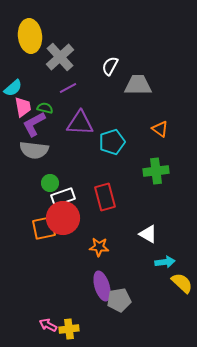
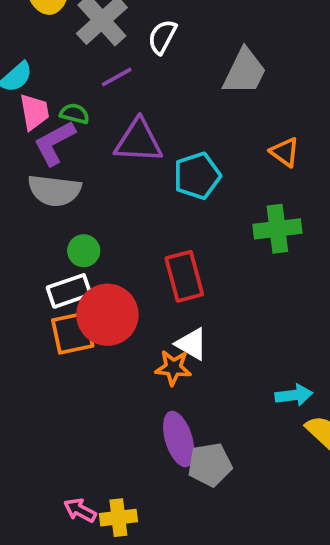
white semicircle: (110, 66) -> (162, 37), moved
gray trapezoid: (138, 85) -> (245, 72), turned 116
white rectangle: (63, 197) -> (69, 291), moved
white triangle: (148, 234) -> (192, 344), moved

